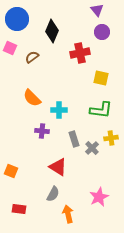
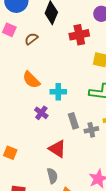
purple cross: (42, 131) -> (41, 113), turned 32
gray cross: (92, 148) -> (91, 130), turned 32
gray semicircle: (53, 194) -> (52, 176), turned -42

